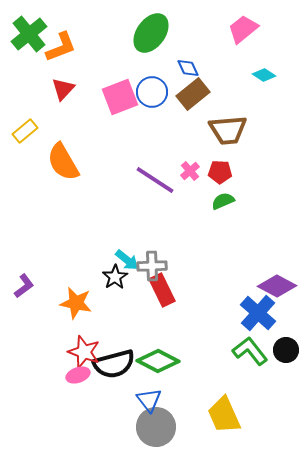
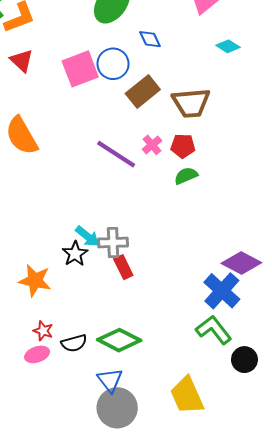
red triangle: (63, 89) -> (22, 61), turned -30
brown rectangle: (193, 94) -> (143, 92), moved
red rectangle: (162, 290) -> (123, 267), size x0.7
black circle: (286, 350) -> (244, 360), moved
red star: (84, 352) -> (43, 331), size x0.6
black semicircle: (114, 364) -> (74, 343), size x0.6

